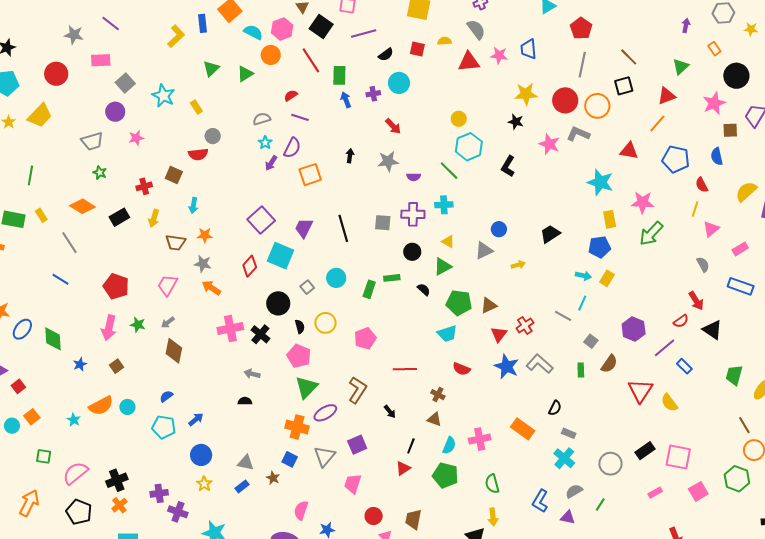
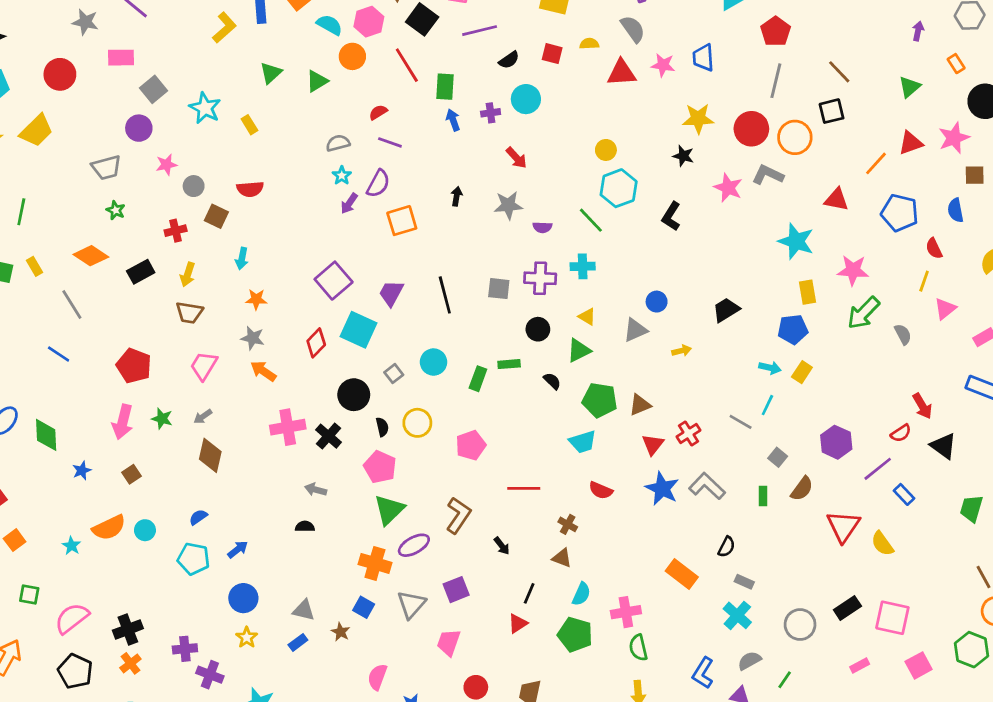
red triangle: (667, 96) -> (911, 143), moved
gray circle: (213, 136) -> (194, 186), moved
brown trapezoid: (175, 242) -> (189, 313), moved
gray semicircle: (703, 264) -> (903, 334), moved
pink cross: (480, 439) -> (626, 612), moved

